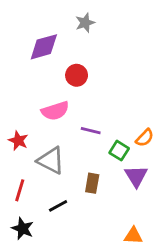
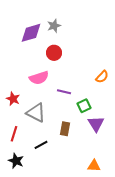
gray star: (85, 23) -> (54, 26), moved
orange semicircle: (145, 138) -> (102, 77), moved
green square: (119, 151) -> (84, 106), turned 32

